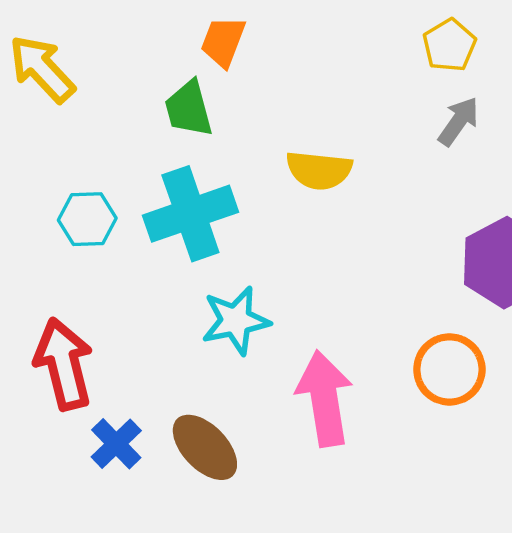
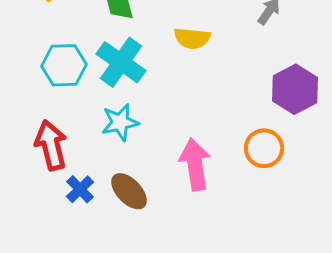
cyan cross: (190, 214) -> (121, 62), turned -36
cyan hexagon: (87, 219) -> (64, 65), size x1.4
cyan star: (236, 321) -> (120, 122), moved

